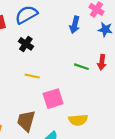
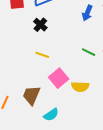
pink square: (53, 99) -> (59, 78), turned -30
yellow semicircle: (78, 120) -> (80, 87), moved

